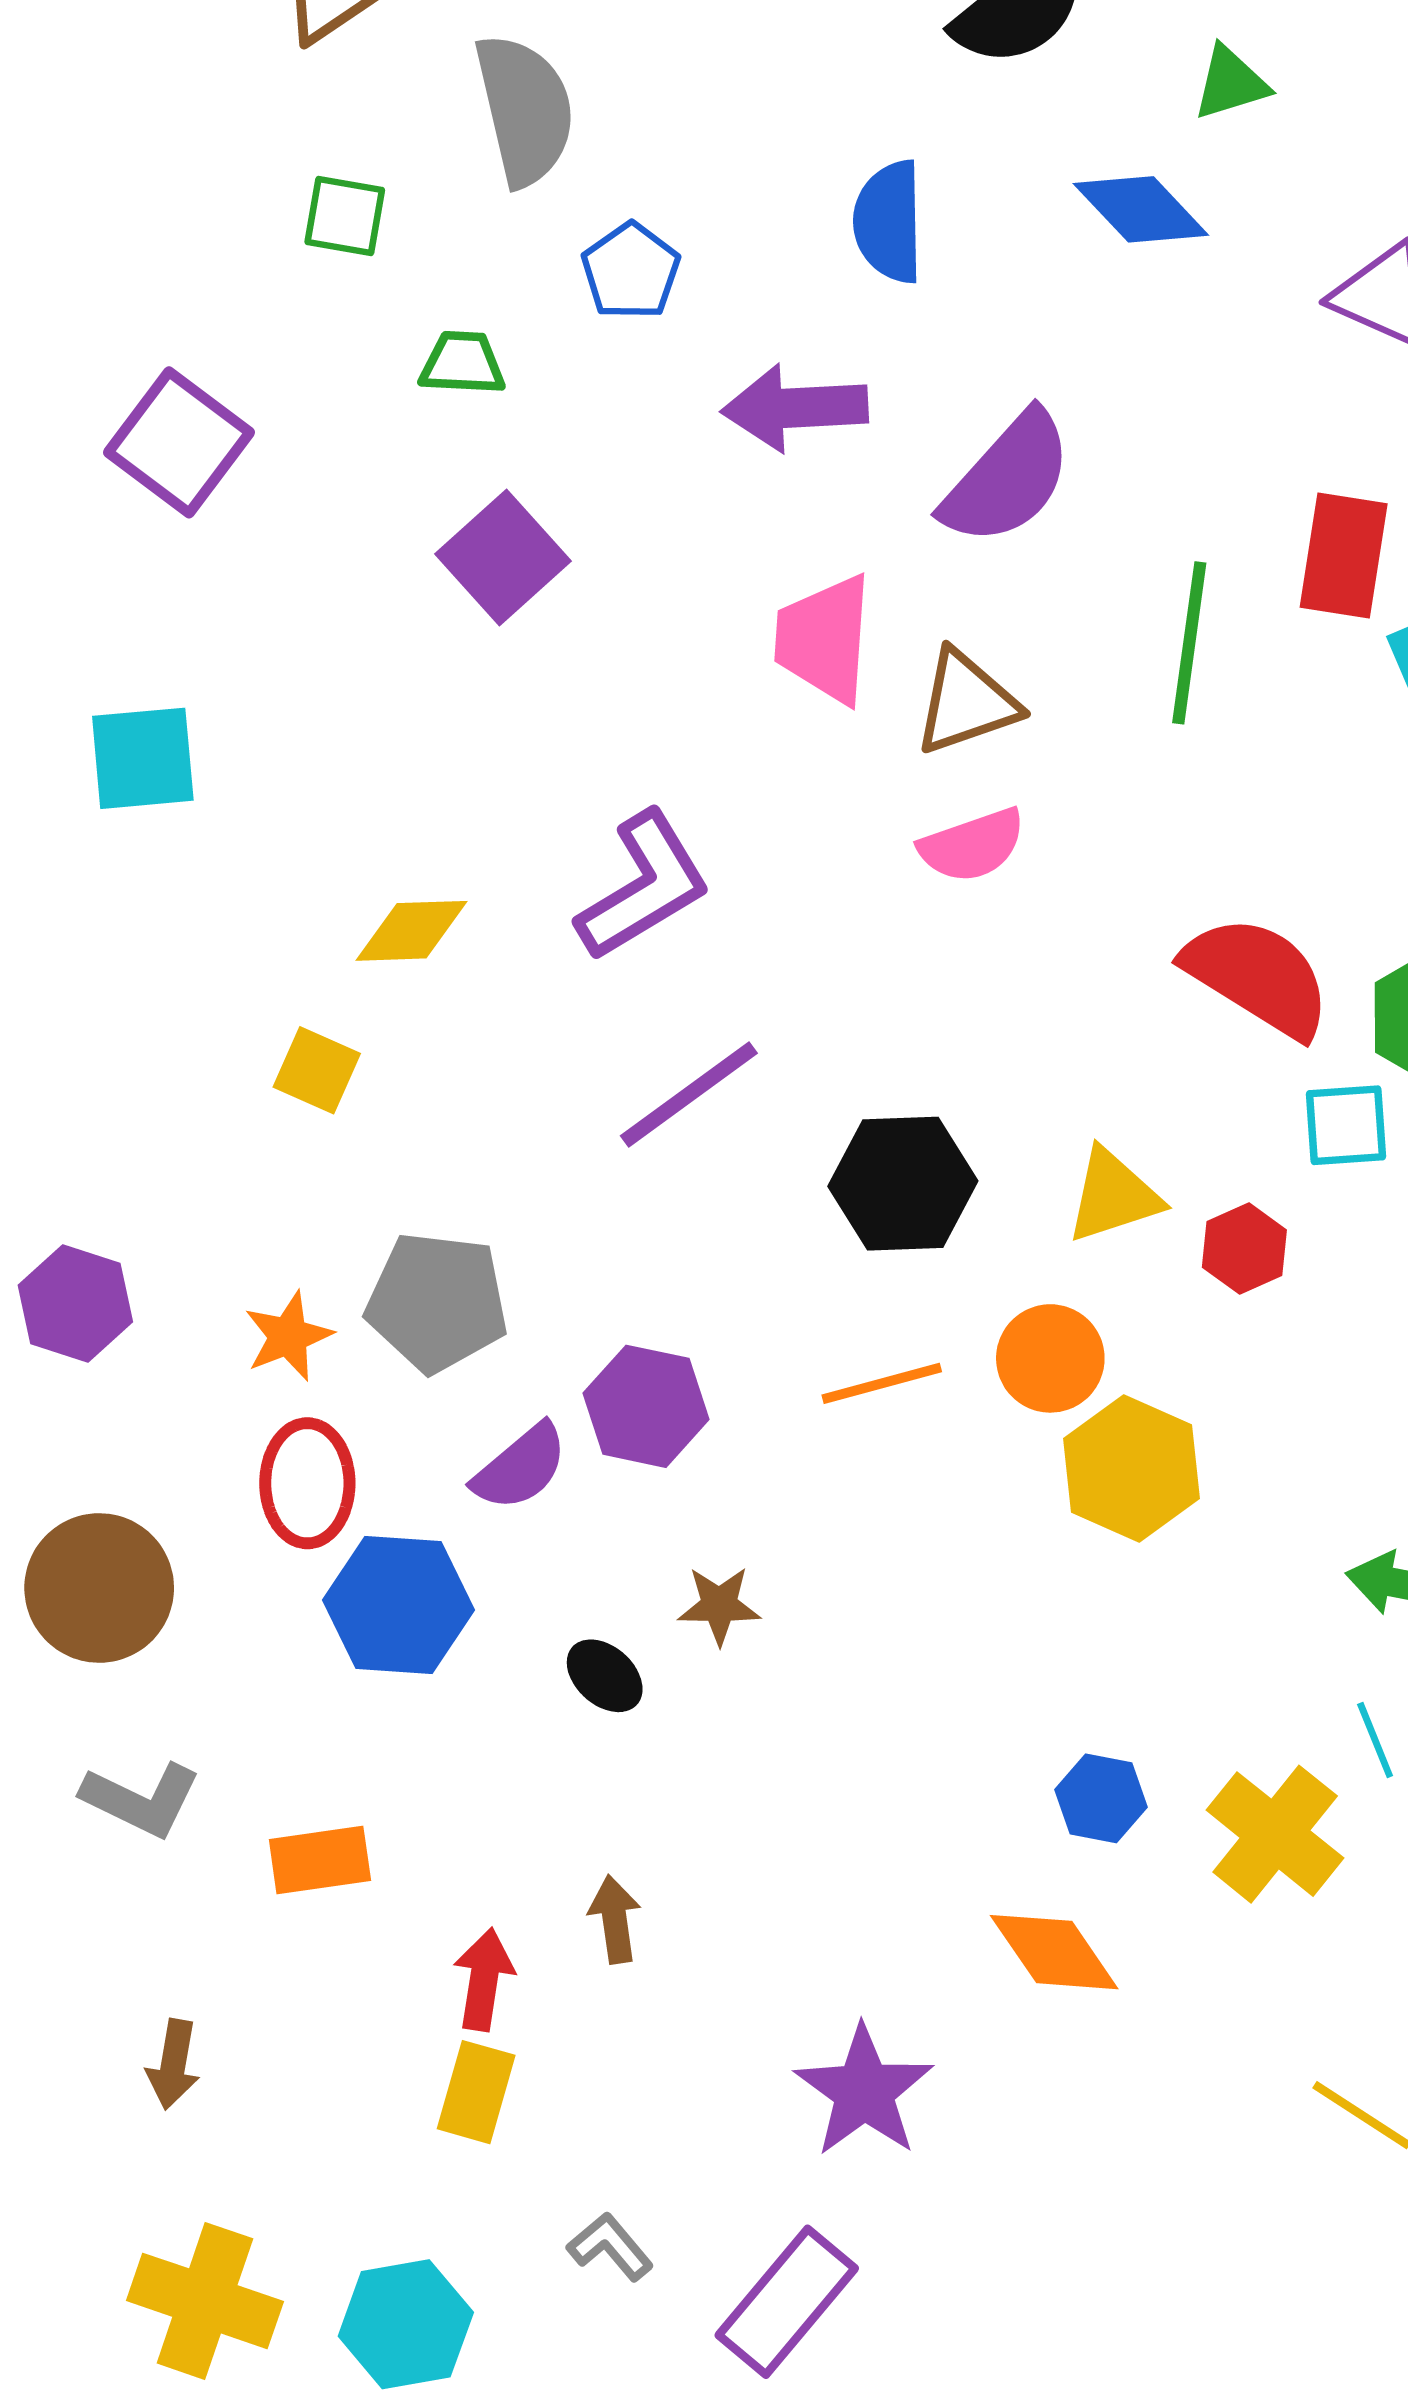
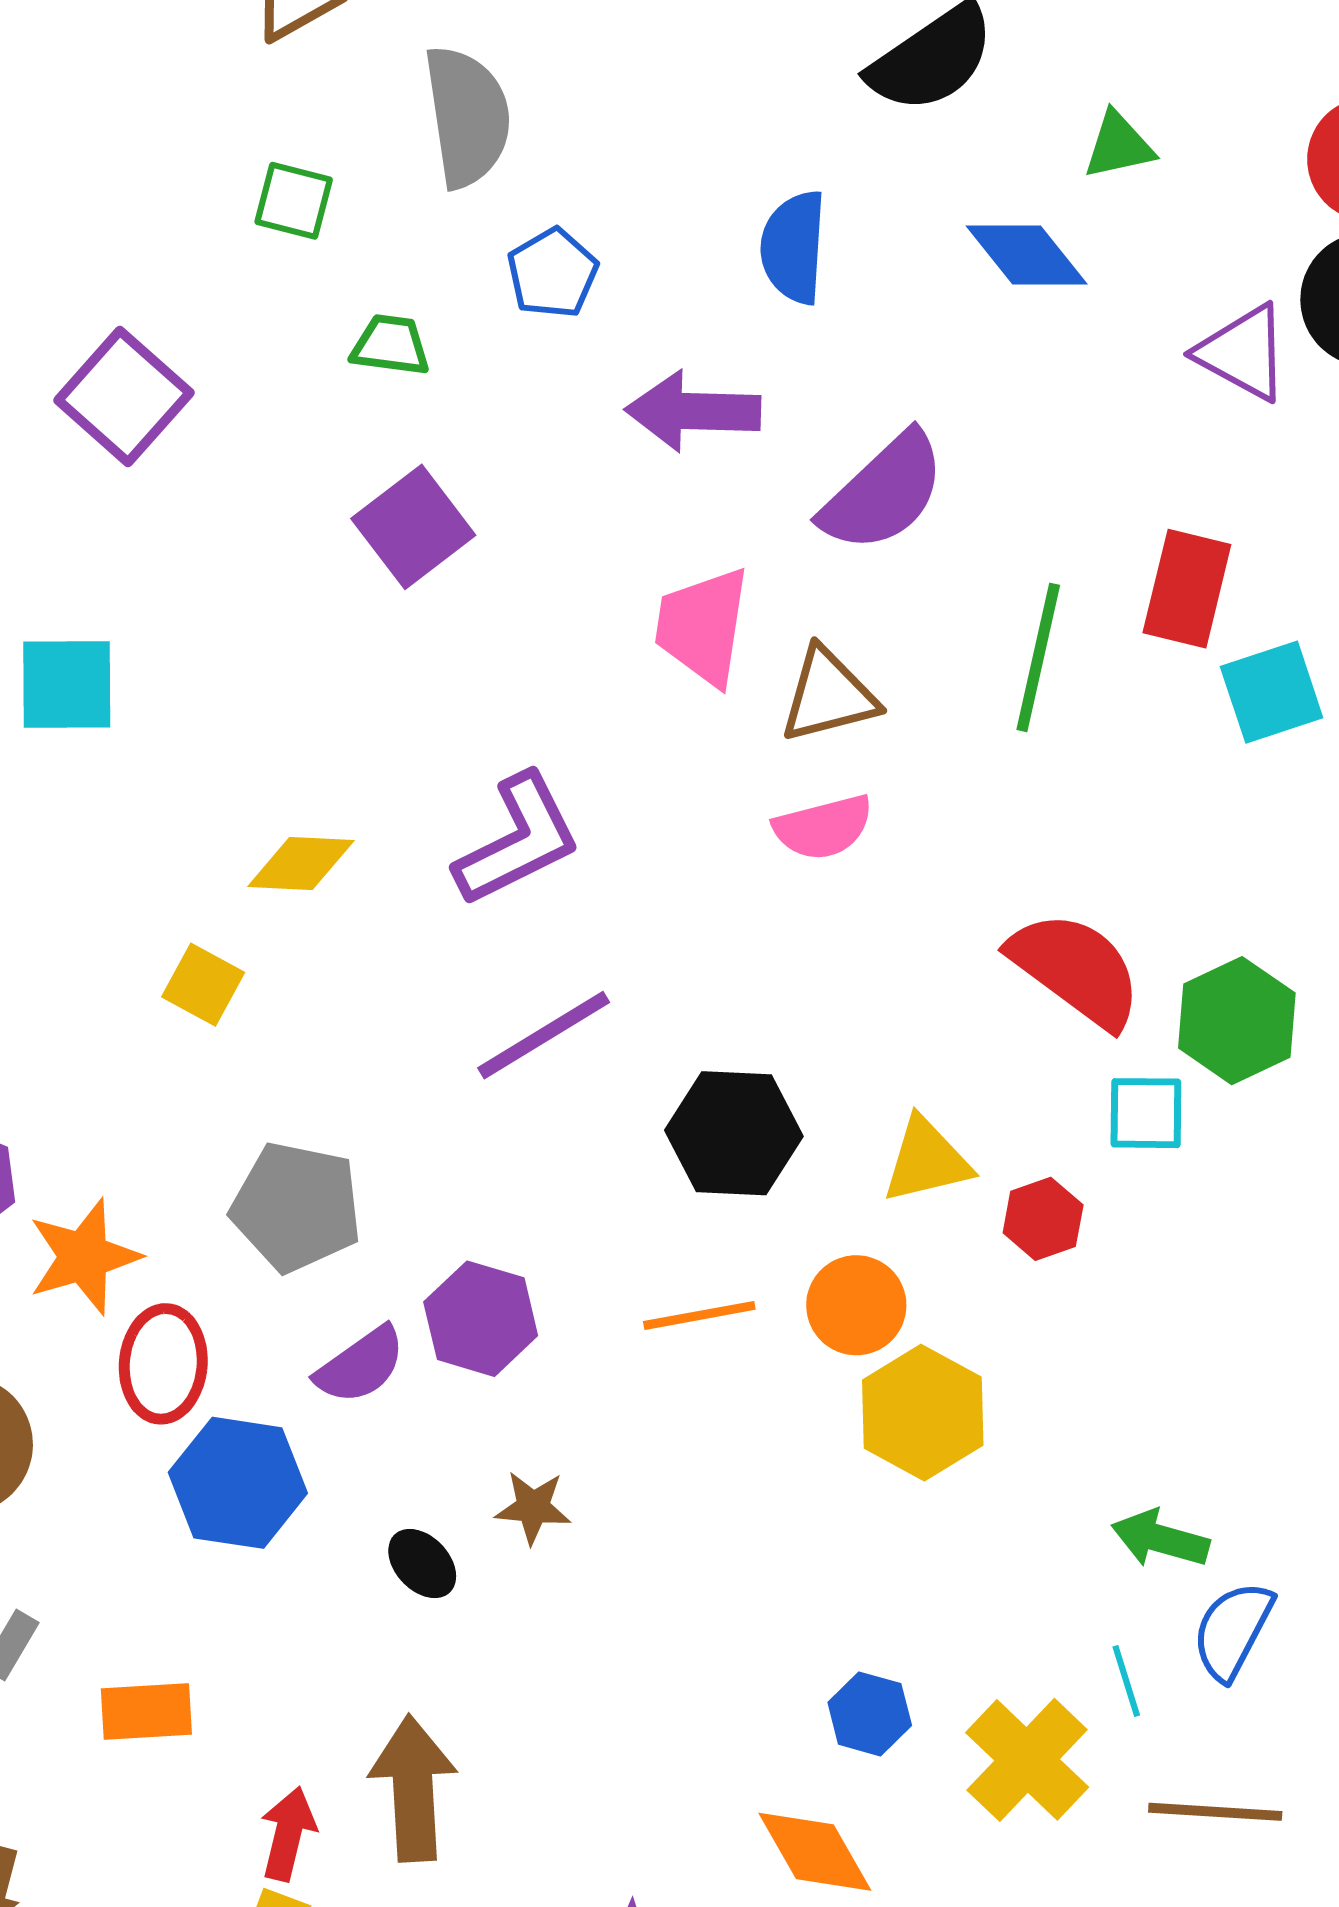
orange star: (288, 1336) -> (84, 1257), moved, size x1.4
brown arrow: (615, 1919) -> (413, 1788), size x1.8

